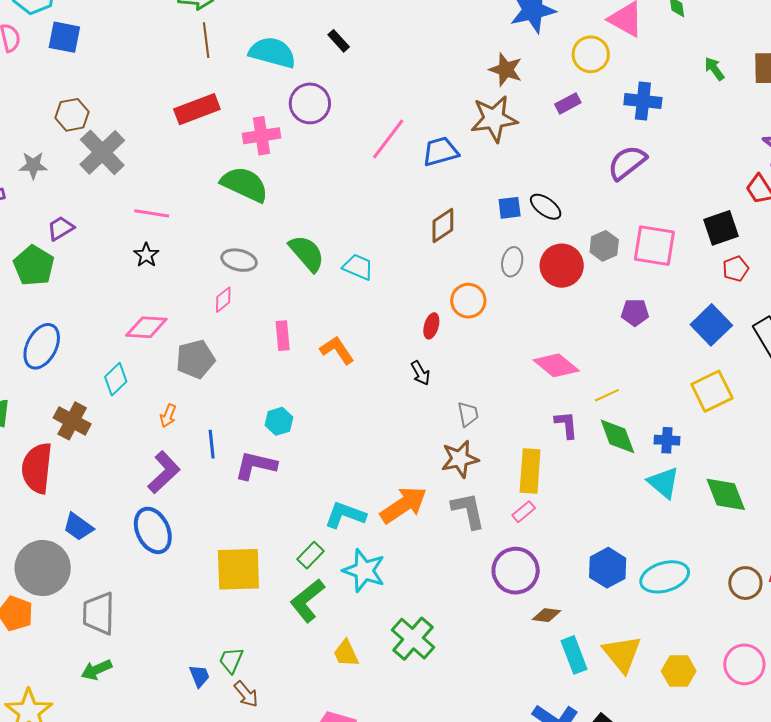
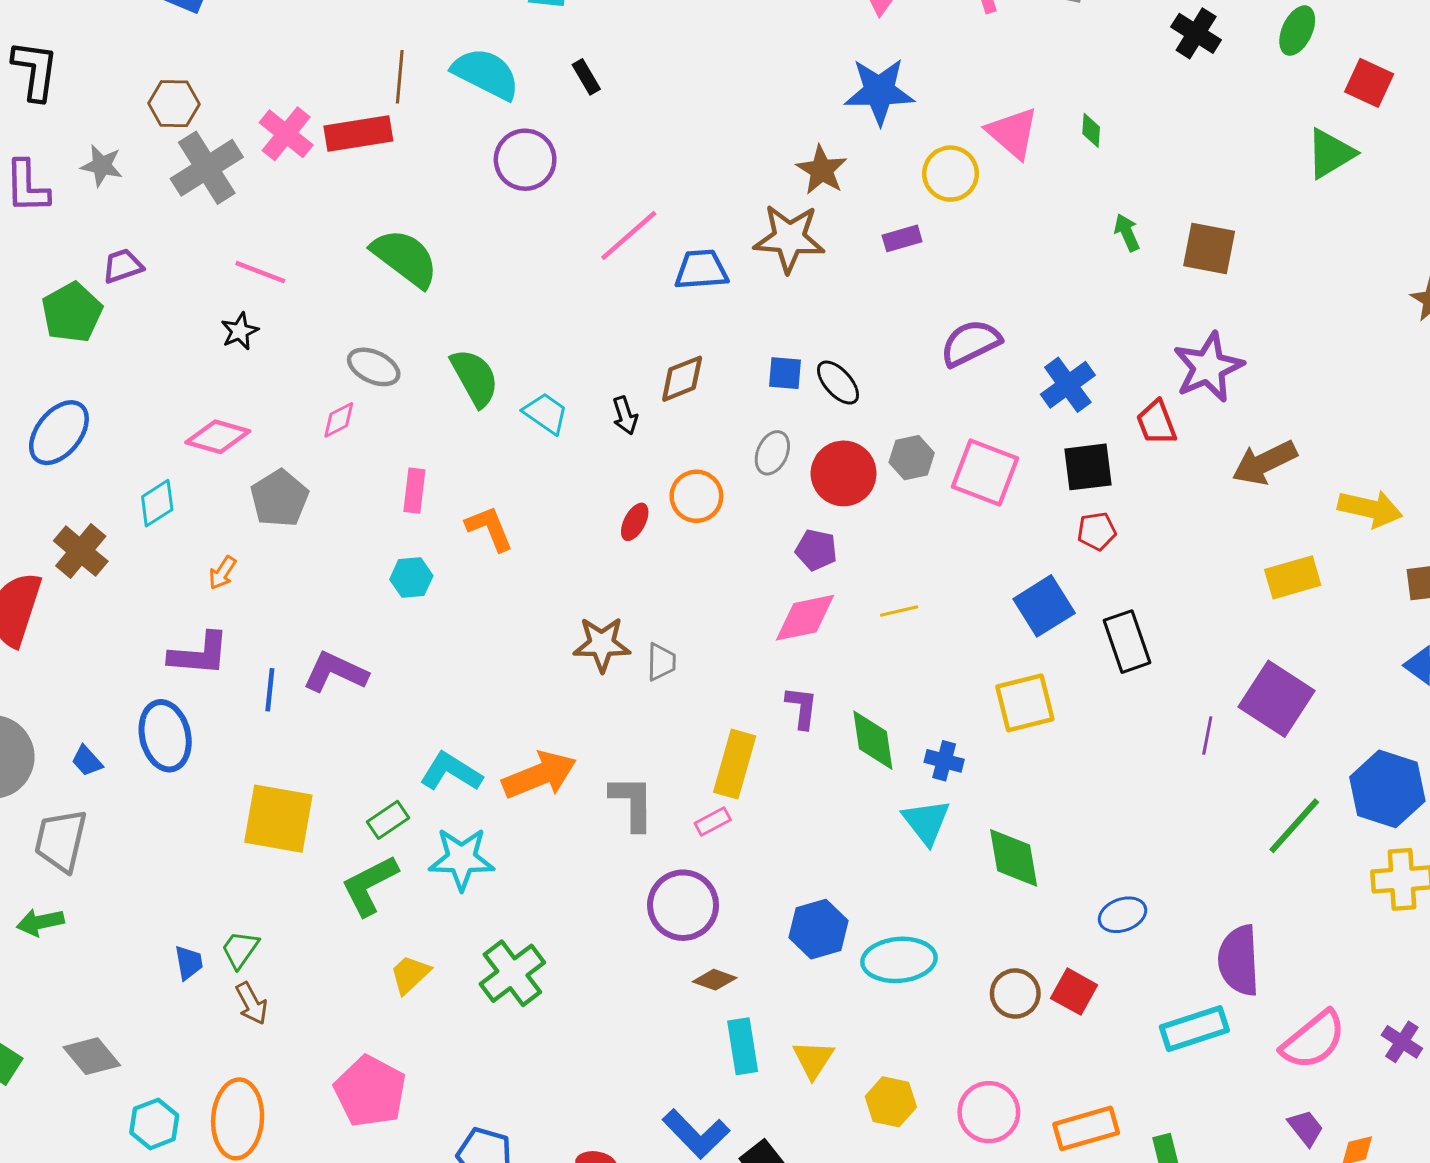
brown line: (206, 40) -> (400, 77), moved
blue cross: (643, 101) -> (1068, 385), moved, turned 36
pink cross: (261, 136) -> (286, 134), moved, turned 36
purple pentagon: (635, 312) -> (816, 550), moved
gray pentagon: (195, 359) -> (280, 498), turned -30
pink diamond: (556, 365) -> (805, 618), turned -63
black arrow: (420, 373) -> (625, 415), moved
yellow line: (607, 395) -> (899, 611), moved
cyan hexagon: (279, 421) -> (411, 578), moved
blue line: (212, 444) -> (270, 690), moved
brown star: (460, 459) -> (602, 644), moved
purple L-shape: (164, 472) -> (199, 654), turned 36
blue trapezoid: (78, 527) -> (87, 761), moved, size x0.7
cyan star: (364, 571) -> (462, 859), turned -30
yellow trapezoid: (346, 653) -> (410, 974), turned 60
yellow triangle: (622, 654) -> (813, 1059), size x0.7

